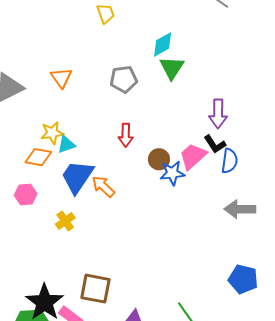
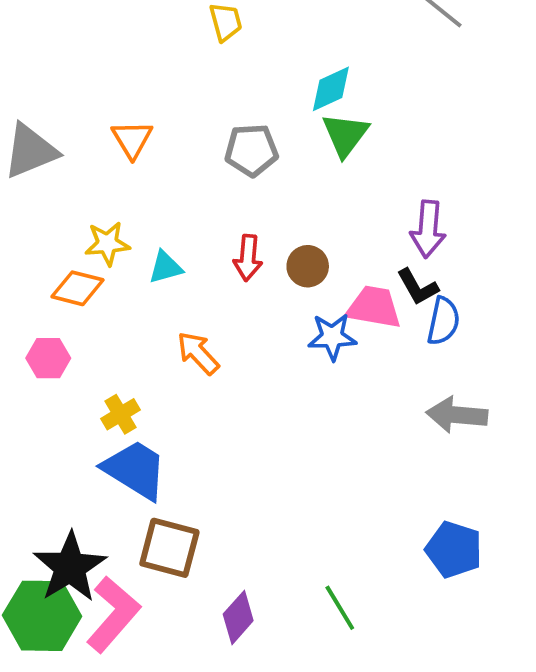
cyan triangle: (66, 145) -> (165, 267), moved
pink trapezoid: (193, 156) -> (374, 307), turned 48
brown circle: (159, 159) -> (308, 266), moved
blue trapezoid: (77, 177) -> (135, 470), moved, turned 84

